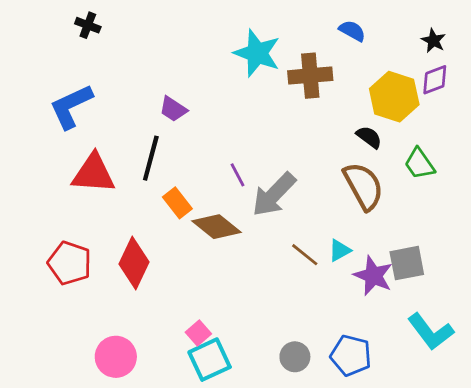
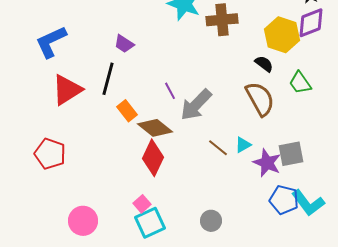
purple diamond: (435, 80) -> (311, 23), size x1.4
red triangle: (93, 174) -> (67, 90), turned -36
red diamond: (134, 263) -> (153, 158), moved
blue pentagon: (351, 355) -> (284, 200), moved

